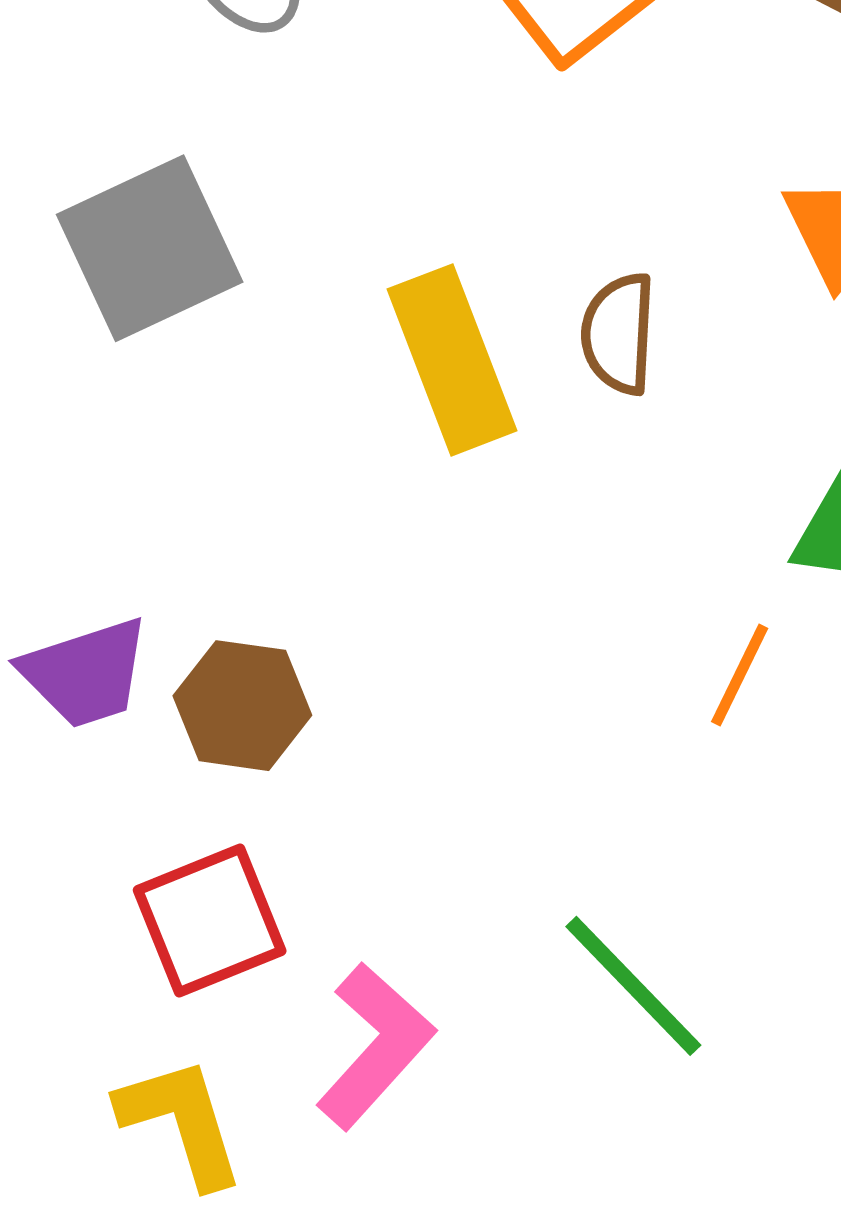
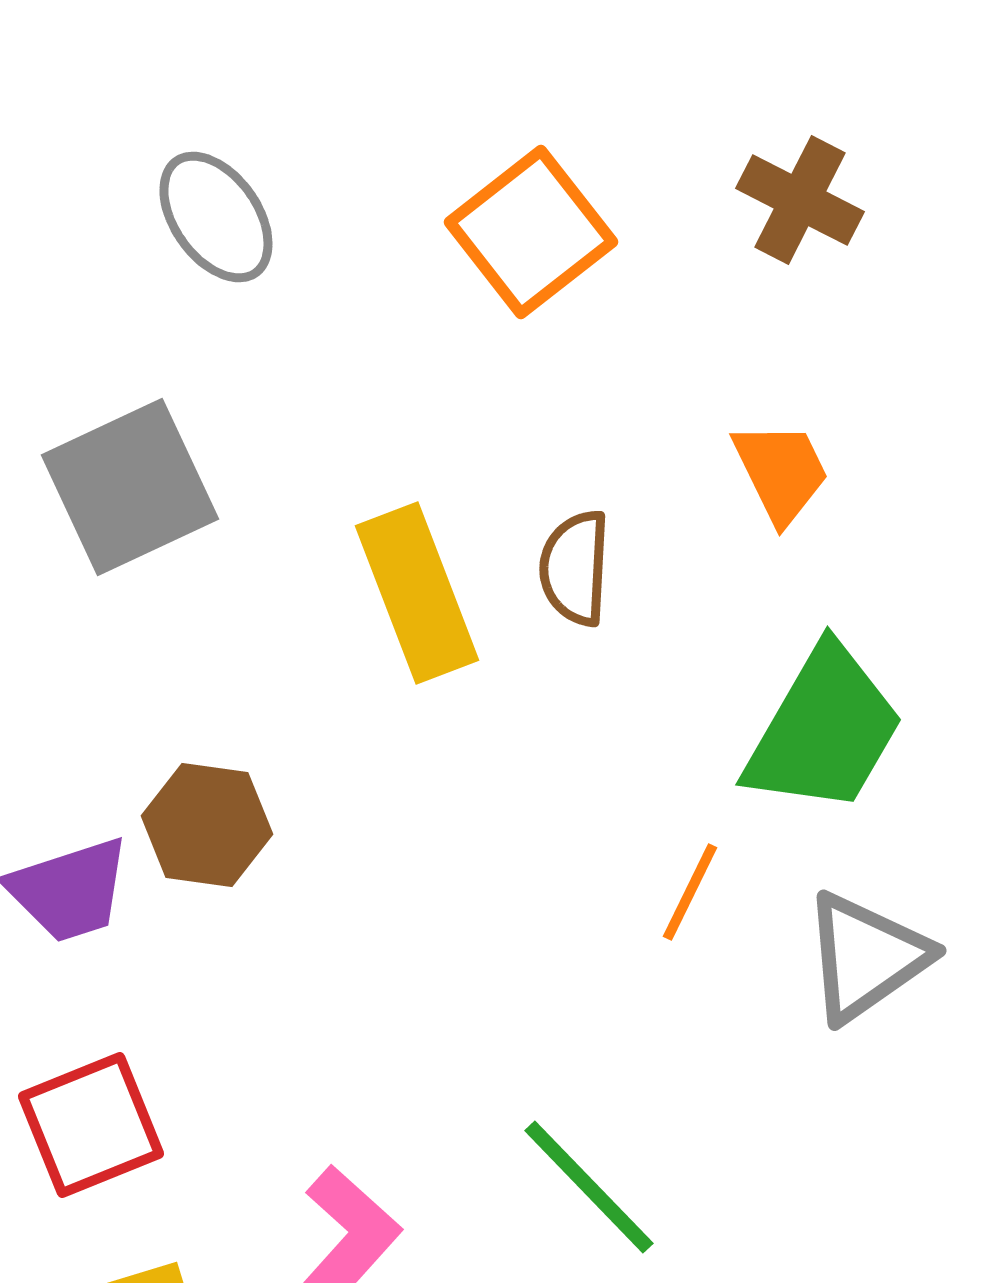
brown hexagon: (242, 706) -> (207, 825), moved
red square: (210, 921) -> (91, 1125), moved

